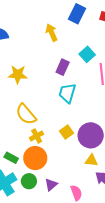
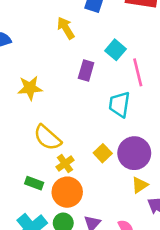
cyan trapezoid: (67, 93) -> (119, 104), moved
green rectangle: (11, 158) -> (34, 183), moved
yellow triangle: (91, 160) -> (140, 185), turned -32

